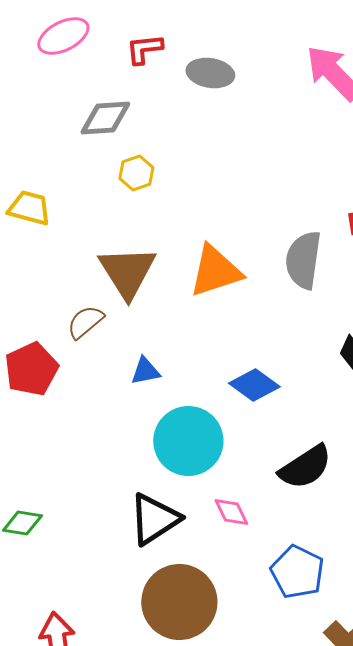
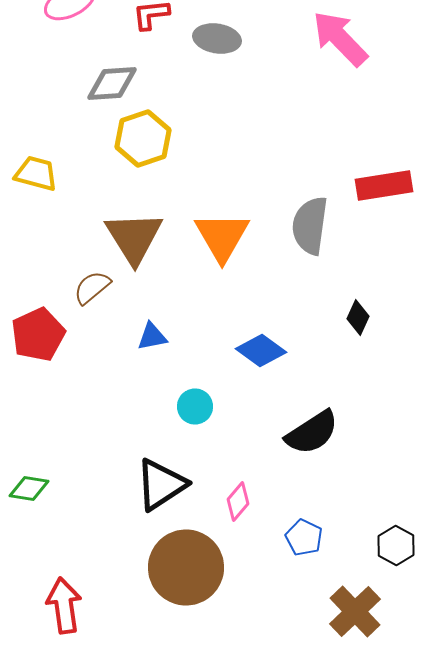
yellow hexagon: (136, 173) -> (143, 138), size x1.6
orange triangle: (215, 271) -> (222, 236), turned -42
cyan circle: (188, 441) -> (195, 406), size x0.5
pink diamond: (231, 512) -> (238, 502), moved, turned 66
blue pentagon: (297, 572) -> (304, 538), size x0.7

